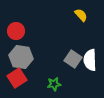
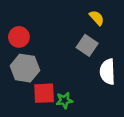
gray square: (73, 59) -> (87, 45), moved
red square: (17, 78) -> (44, 93), moved, turned 30

